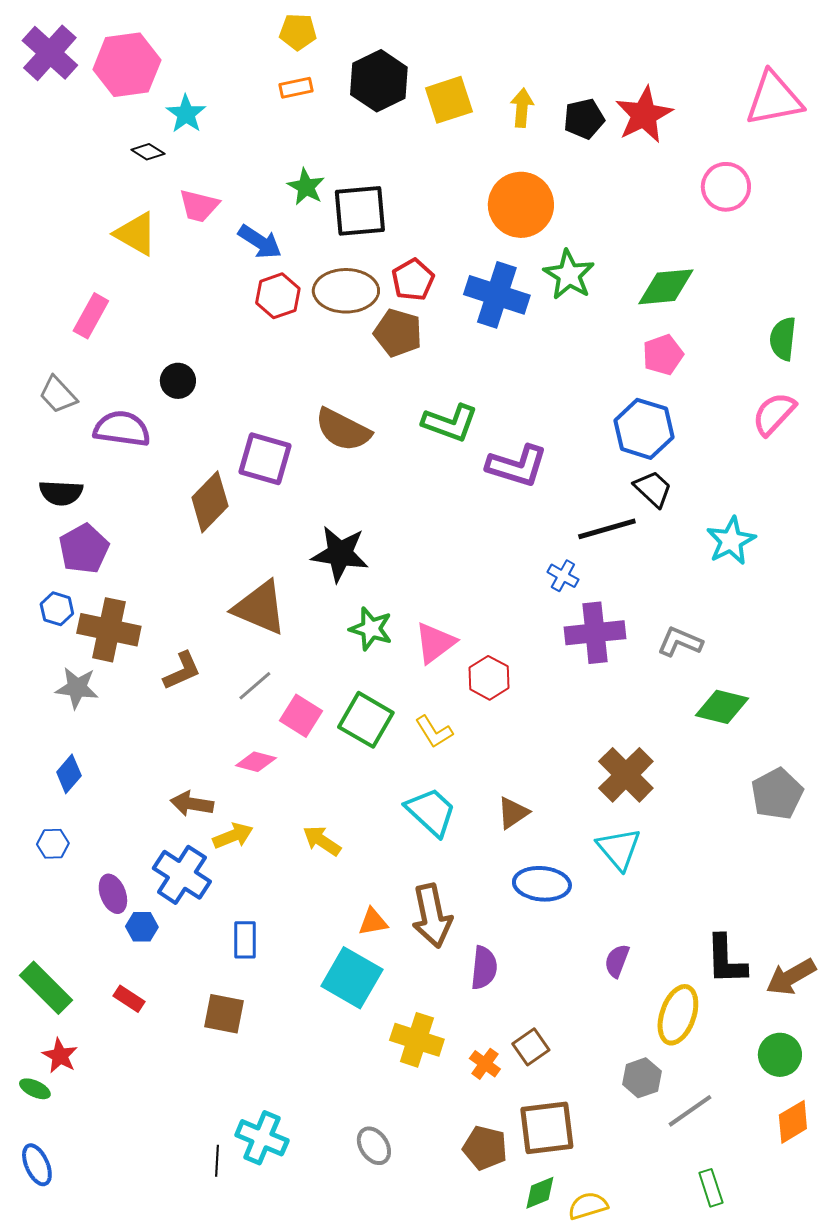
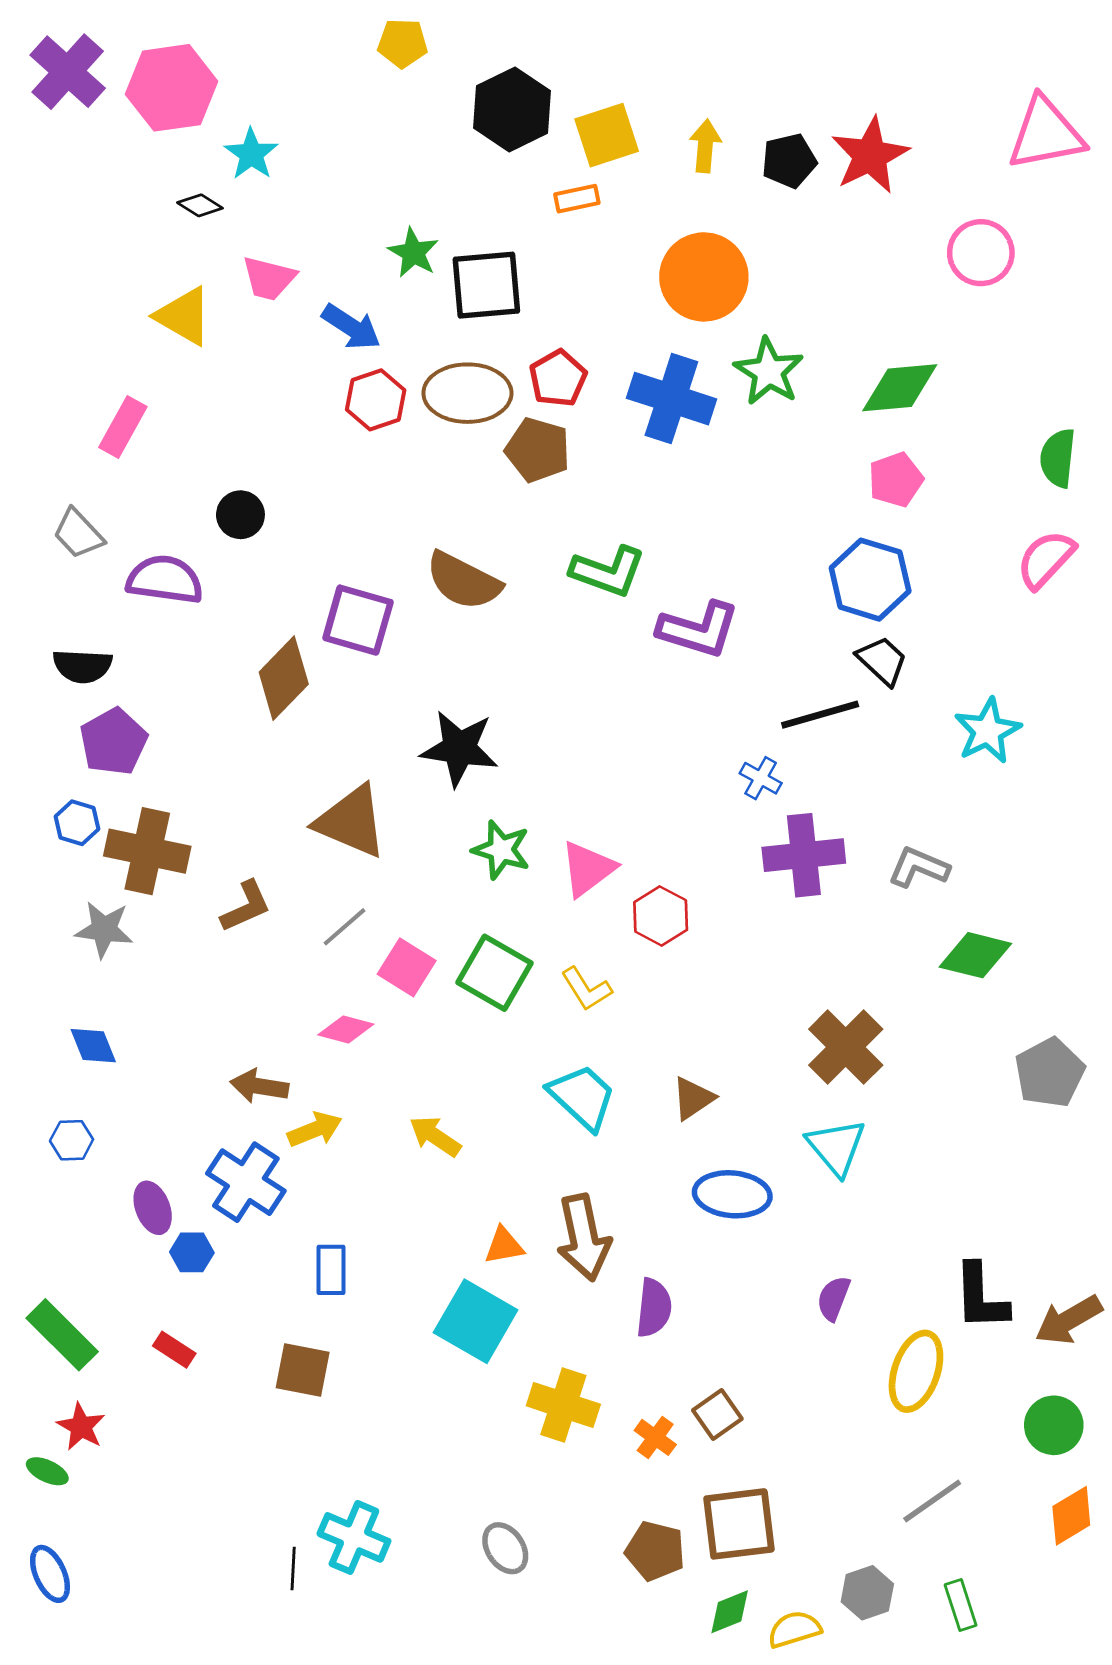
orange rectangle: (296, 88) -> (577, 199), moved
blue diamond: (69, 774) -> (93, 1046), turned -63
gray hexagon: (642, 1078) -> (867, 1593), moved

